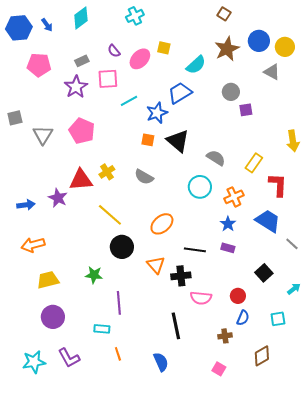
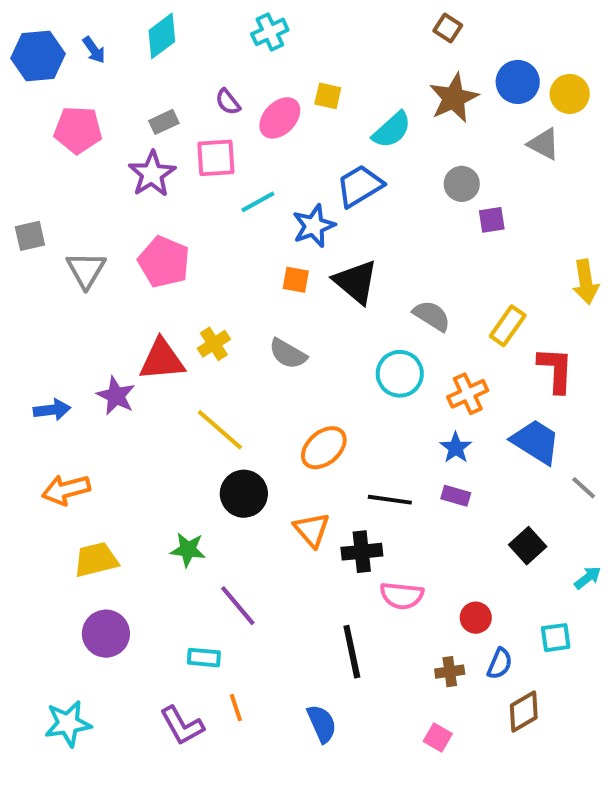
red circle: (238, 296) -> (476, 618), moved
purple line: (119, 303) -> (238, 606), turned -35
blue semicircle: (243, 318) -> (500, 664), moved
purple L-shape: (69, 358) -> (182, 726), moved

